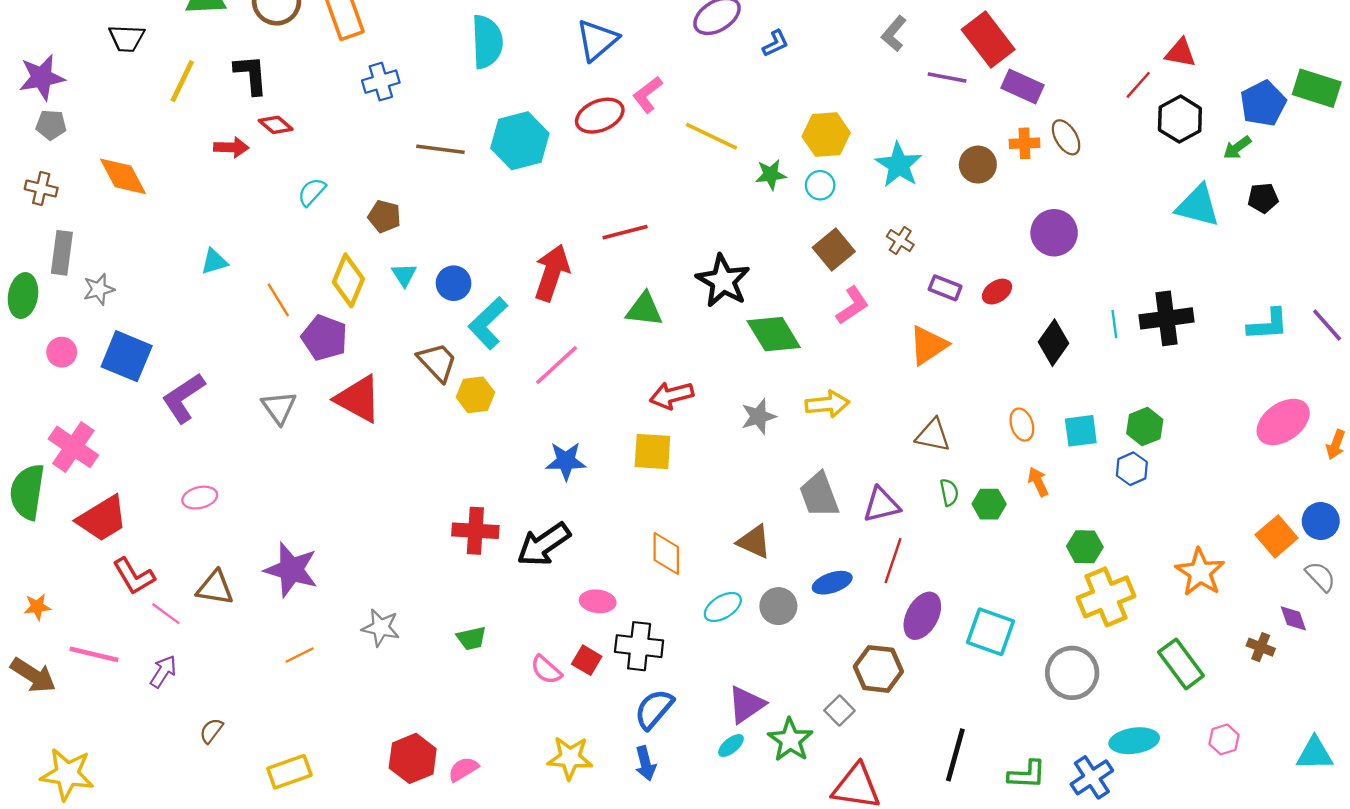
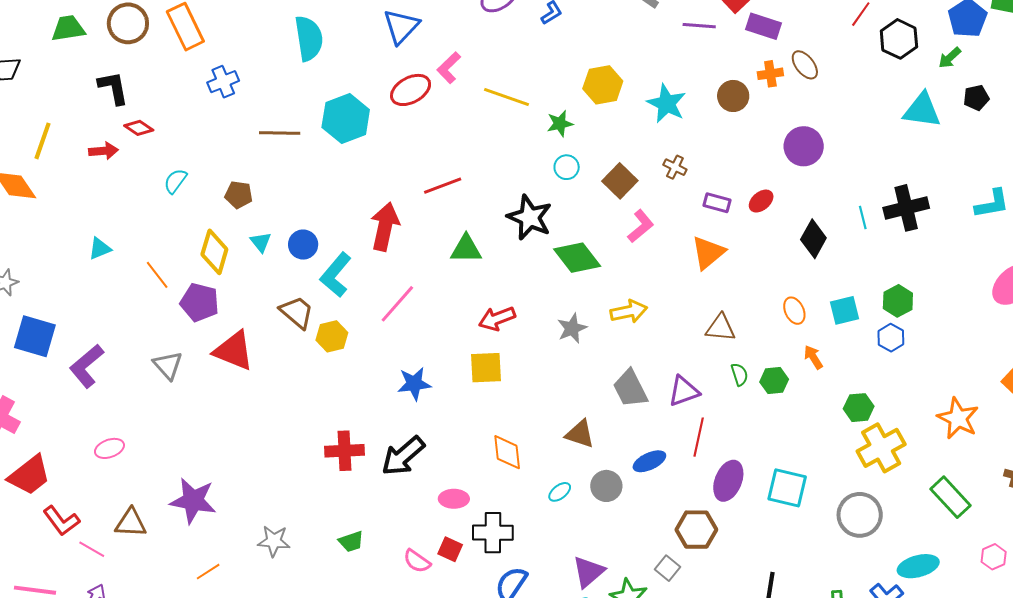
yellow line: (182, 81) -> (43, 141), moved
cyan circle: (820, 185) -> (567, 167), moved
cyan ellipse: (723, 607) -> (560, 492), size x0.7

